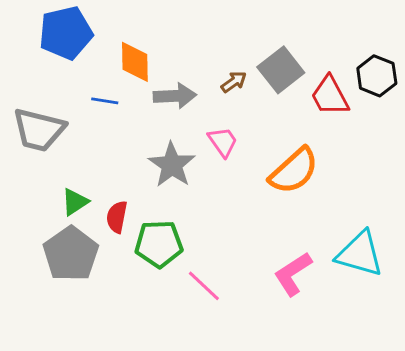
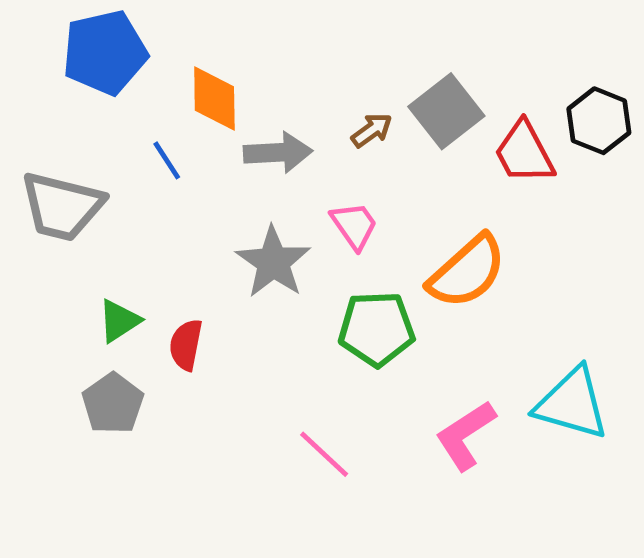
blue line: (105, 101) -> (167, 160), turned 48
green pentagon: (159, 244) -> (377, 329), moved
gray pentagon: (71, 254) -> (113, 403), size x0.7

